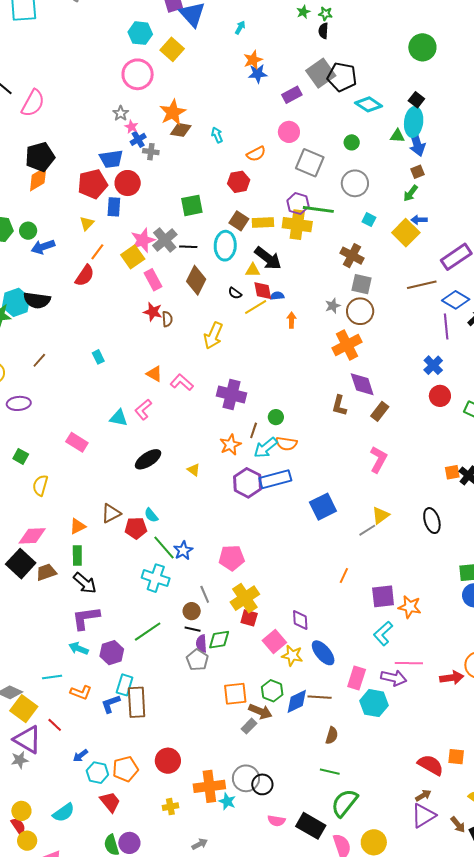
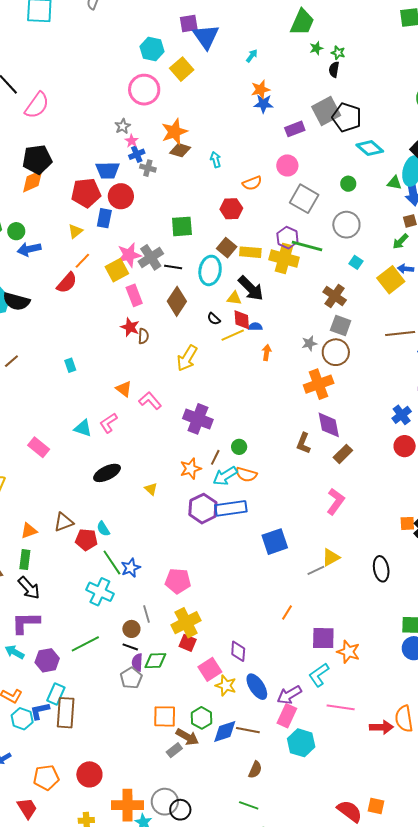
purple arrow: (394, 678) -> (289, 695), moved, turned 130
cyan hexagon: (97, 773) -> (22, 719), moved

